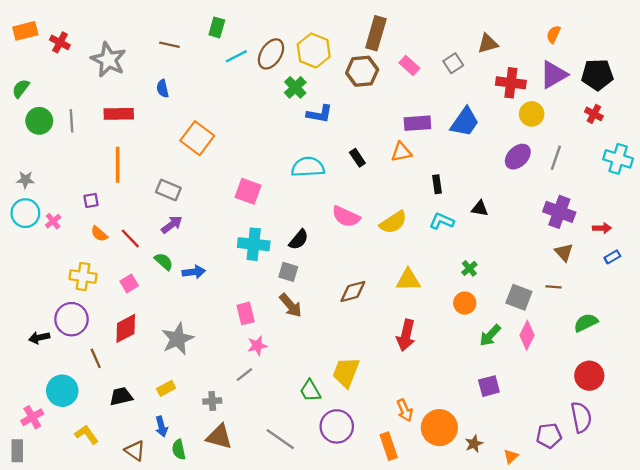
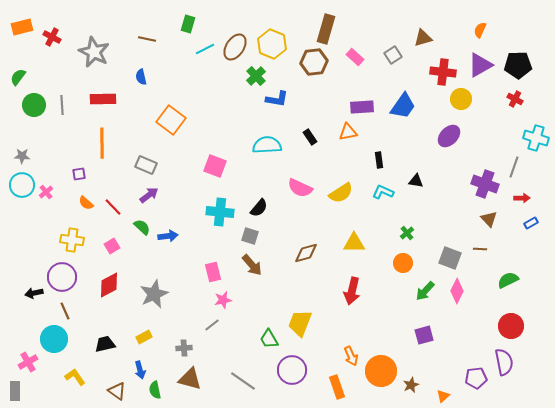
gray line: (556, 158) -> (514, 167), moved
brown line: (96, 358) -> (65, 311), moved

